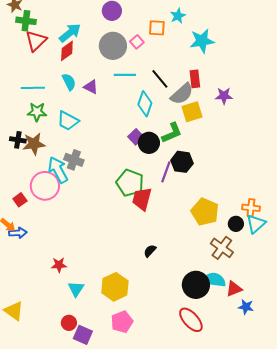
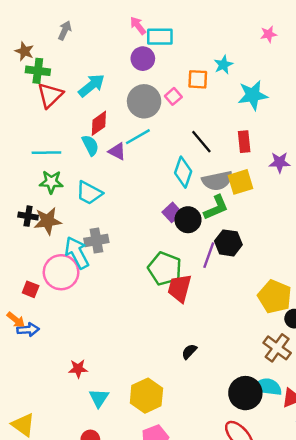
red diamond: (67, 51) -> (99, 123), moved
cyan line: (125, 75) -> (138, 137), moved, turned -30
gray semicircle: (182, 94) -> (217, 181), moved, turned 30
gray cross: (74, 160) -> (96, 240), turned -30
red square: (20, 200) -> (31, 289), turned -32
yellow pentagon: (205, 212) -> (275, 297), moved

